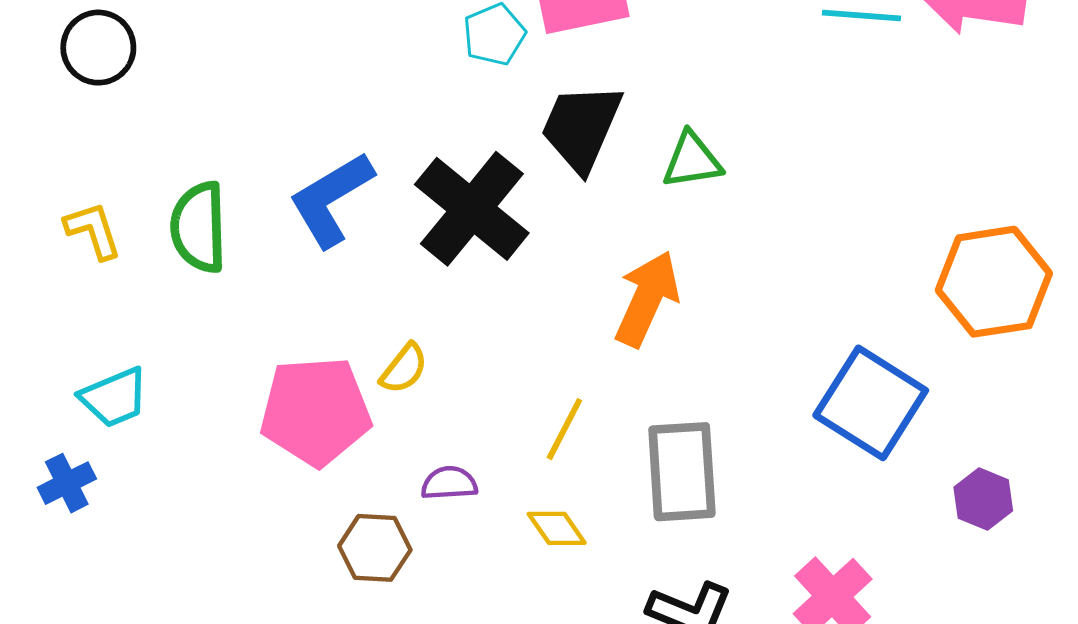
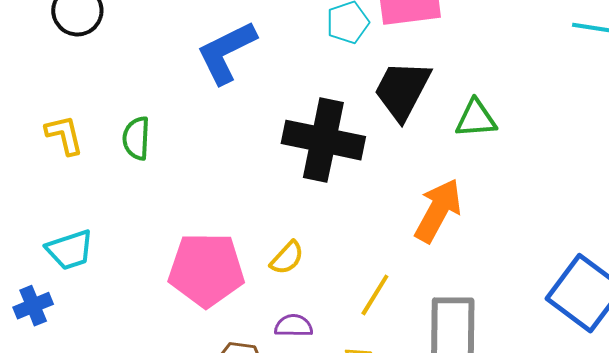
blue L-shape: (331, 199) -> (226, 52), moved
black cross: (472, 209) -> (323, 140), turned -32
green semicircle: (199, 227) -> (136, 138), size x0.7
yellow semicircle: (404, 369) -> (287, 258), moved

